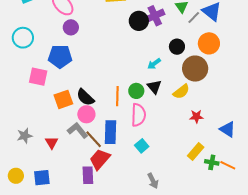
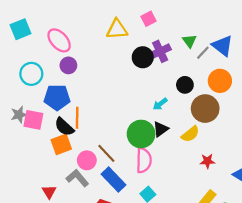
cyan circle: (23, 38) -> (31, 74), moved
black triangle: (154, 87) -> (161, 129), turned 35
green circle: (136, 91) -> (141, 134), size x1.6
orange line: (117, 96) -> (77, 118), moved
black semicircle: (85, 97) -> (64, 127), moved
blue rectangle: (111, 132) -> (114, 179), turned -45
gray star: (25, 136) -> (19, 115), moved
brown line: (94, 139) -> (106, 153), moved

